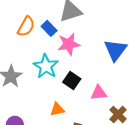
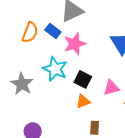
orange triangle: (57, 109) -> (83, 101), moved

